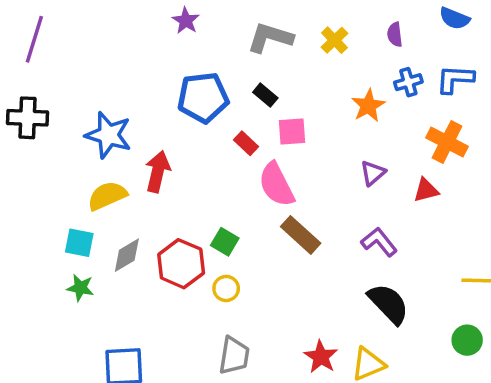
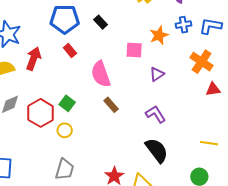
pink square: (292, 131) -> (134, 50), moved
red rectangle: (246, 143) -> (70, 50), moved
red triangle: (426, 190) -> (213, 89), moved
brown rectangle: (301, 235) -> (111, 105), size x0.7

